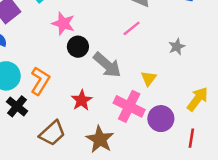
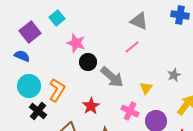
gray star: (177, 47) -> (174, 75), moved
pink cross: (129, 106) -> (130, 111), size x0.7

